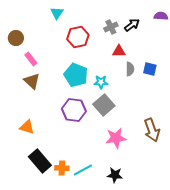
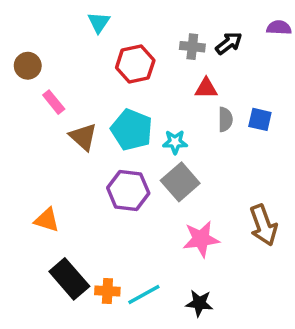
gray cross: (111, 27) -> (192, 47), turned 32
brown triangle: (32, 81) -> (83, 137), moved

